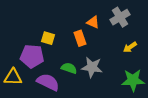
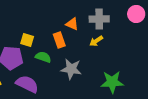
gray cross: (120, 17) -> (99, 19), turned 30
yellow arrow: (130, 47) -> (96, 41), moved
green semicircle: (69, 68) -> (43, 57), moved

